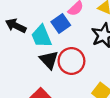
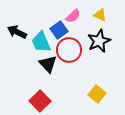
red circle: (71, 61) -> (69, 50), moved

